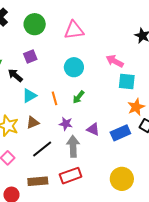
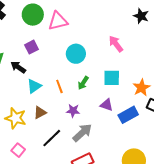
pink triangle: (74, 30) -> (58, 21), moved
pink arrow: (115, 61) -> (116, 44), turned 30
cyan square: (127, 81) -> (112, 78), moved
purple triangle: (93, 129) -> (107, 105), moved
gray arrow: (73, 146) -> (82, 133), turned 55

